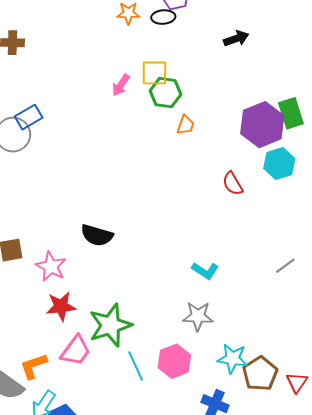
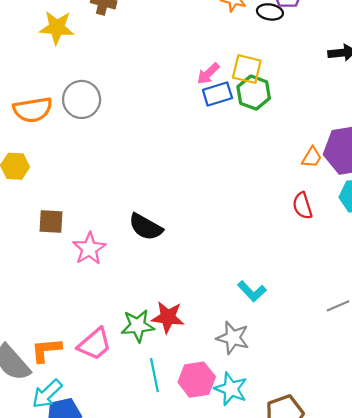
blue rectangle: (29, 117) -> (217, 94), moved
orange trapezoid: (185, 125) -> (312, 157), moved
red star: (61, 306) -> (168, 317), moved
green star: (110, 325) -> (138, 326), size x0.7
cyan star: (233, 359) -> (231, 389), moved

